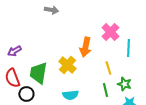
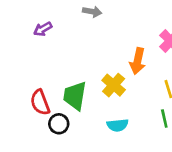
purple arrow: (14, 51) -> (43, 29), moved

